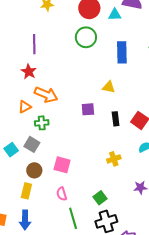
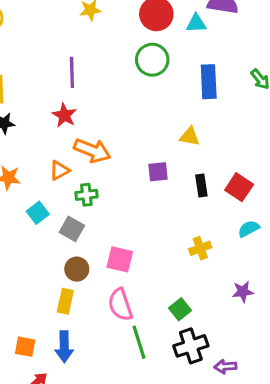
cyan square: (11, 150) -> (38, 213), moved
pink semicircle: (62, 194) -> (120, 305), size x1.5

